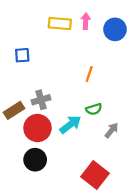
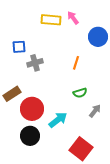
pink arrow: (86, 21) -> (73, 18), turned -40
blue circle: (115, 29) -> (98, 37), moved
gray cross: (41, 100) -> (35, 63), moved
cyan arrow: (70, 124) -> (58, 120), moved

